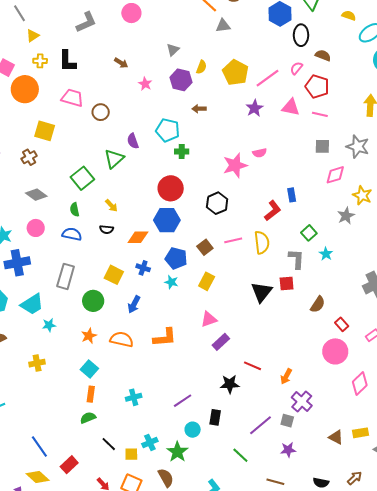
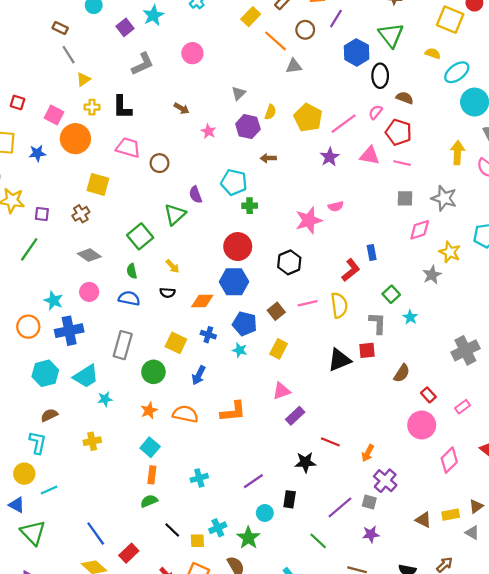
black triangle: (261, 292) -> (339, 360), turned 30

